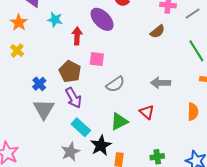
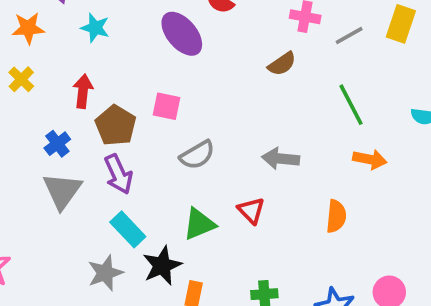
orange star: (19, 23) -> (28, 28), turned 30
red arrow: (77, 36) -> (83, 91), moved

